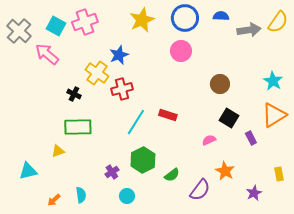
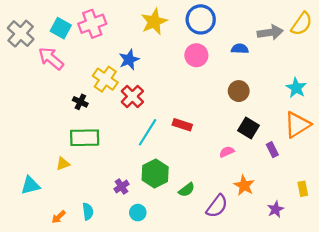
blue semicircle: (221, 16) -> (240, 49), moved
red cross: (122, 89) -> (132, 96), turned -30

